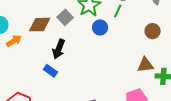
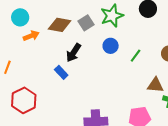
green line: (118, 11) -> (136, 56), moved
blue circle: (100, 27) -> (111, 46), moved

